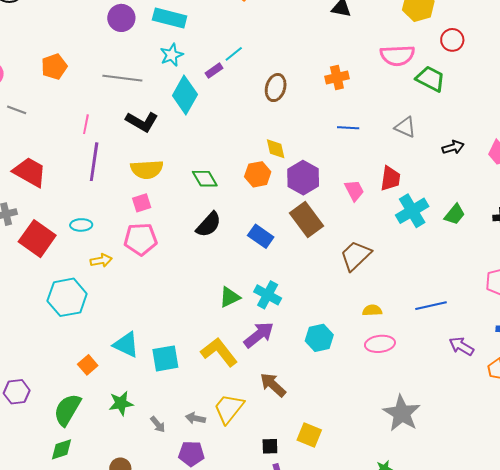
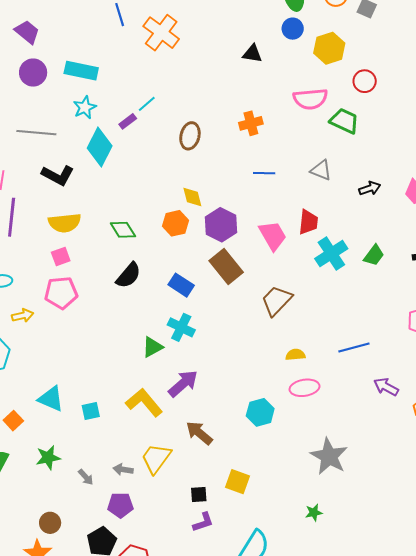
pink trapezoid: (354, 190) -> (273, 236), size x1.4
cyan cross: (268, 295) -> (181, 327), moved
cyan hexagon: (319, 338) -> (260, 412), moved
cyan square: (165, 358) -> (91, 411), size x0.7

